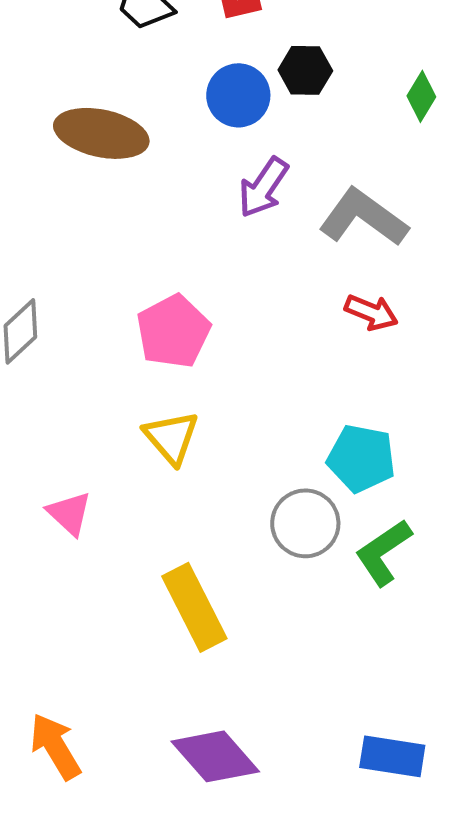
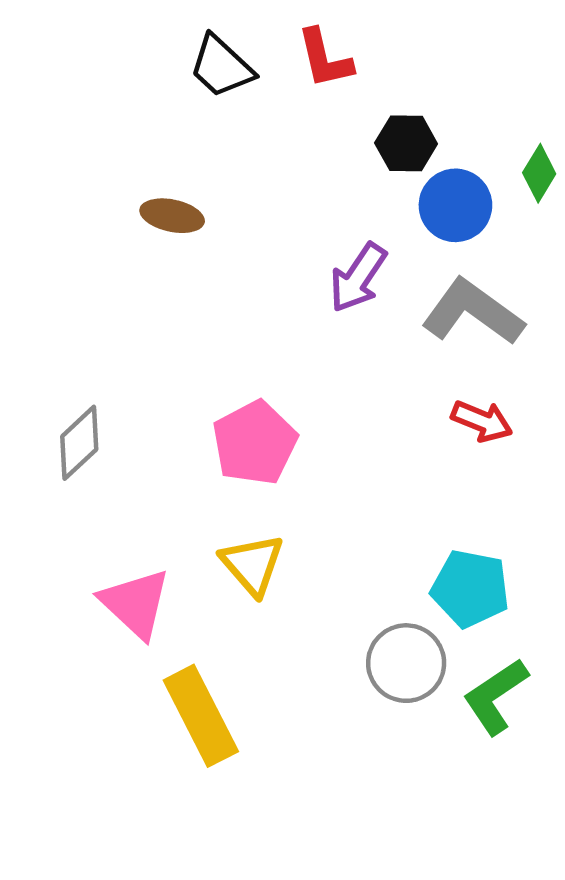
blue circle: (238, 95) -> (455, 205), moved
brown ellipse: (101, 133) -> (172, 216), size x0.6
pink triangle: (69, 513) -> (135, 603), moved, size x1.4
yellow rectangle: (194, 607) -> (201, 716), moved

